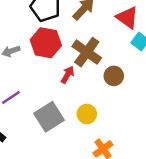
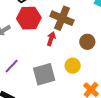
brown circle: (114, 76) -> (87, 42), moved
gray square: (49, 117) -> (44, 74), turned 30

